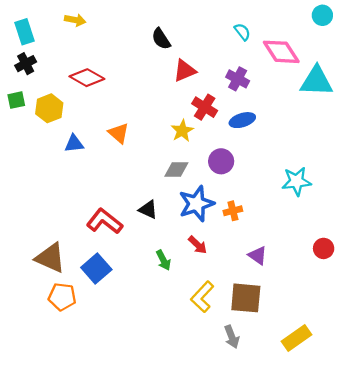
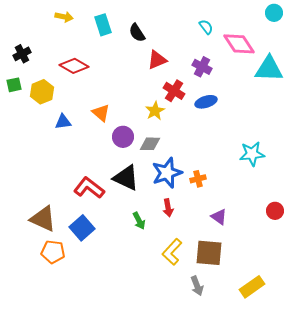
cyan rectangle: (24, 32) -> (103, 25), moved
purple circle: (221, 161) -> (123, 137), moved
black triangle: (148, 210) -> (126, 178), size x1.6
red arrow: (198, 245) -> (168, 208), turned 36

